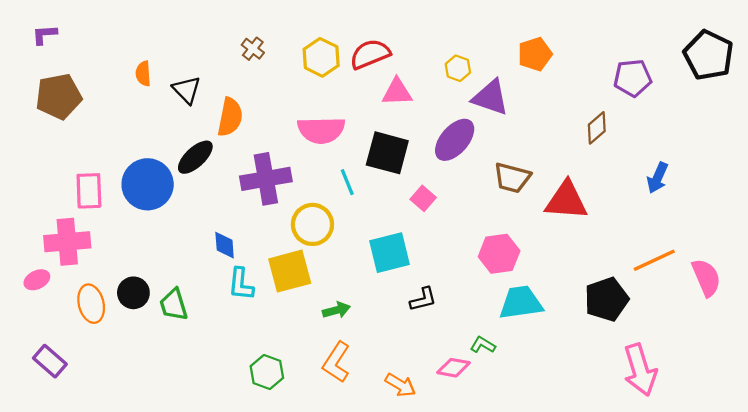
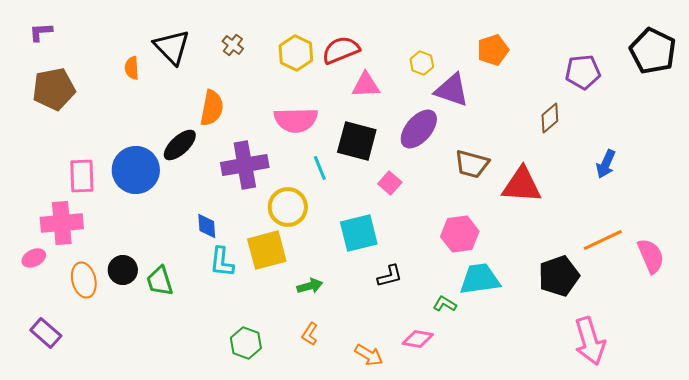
black triangle: (187, 90) -> (172, 47), moved, size x1.4
green L-shape: (483, 345) -> (445, 304), moved
orange L-shape: (336, 362) -> (310, 334), size x0.6

